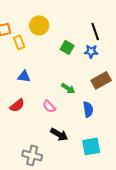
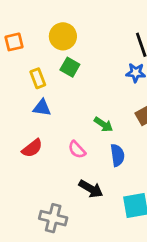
yellow rectangle: (19, 42) -> (38, 78), moved
green square: (67, 47) -> (70, 67), moved
blue semicircle: (88, 109) -> (117, 155), moved

